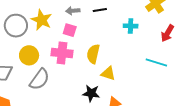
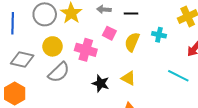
pink square: (70, 30) -> (109, 33), moved
yellow semicircle: (93, 54) -> (132, 42), moved
black star: (91, 93) -> (101, 83), moved

